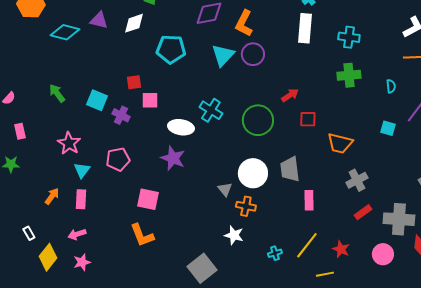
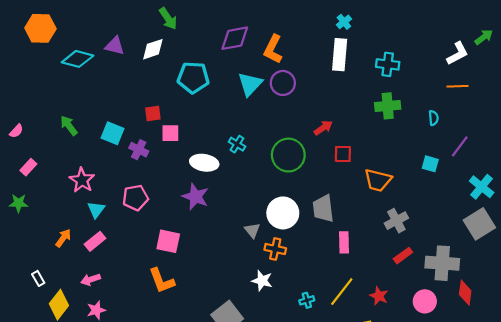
cyan cross: (211, 110) -> (237, 144), size x0.7
pink rectangle: (20, 131) -> (28, 167), turned 56
pink rectangle: (81, 199) -> (95, 241), turned 48

